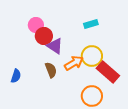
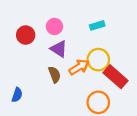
pink circle: (36, 25) -> (54, 26), moved
red circle: (44, 36) -> (26, 35), moved
blue semicircle: (16, 76) -> (17, 95), moved

